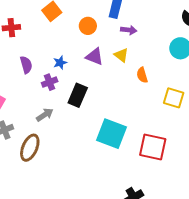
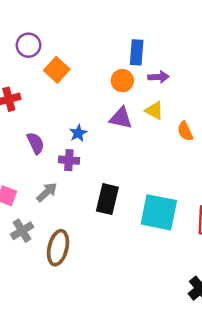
orange circle: (88, 26) -> (122, 81), moved
purple cross: (50, 82) -> (69, 160), turned 35
black rectangle: (78, 95) -> (107, 199), moved
gray arrow: (45, 115) -> (47, 192), moved

